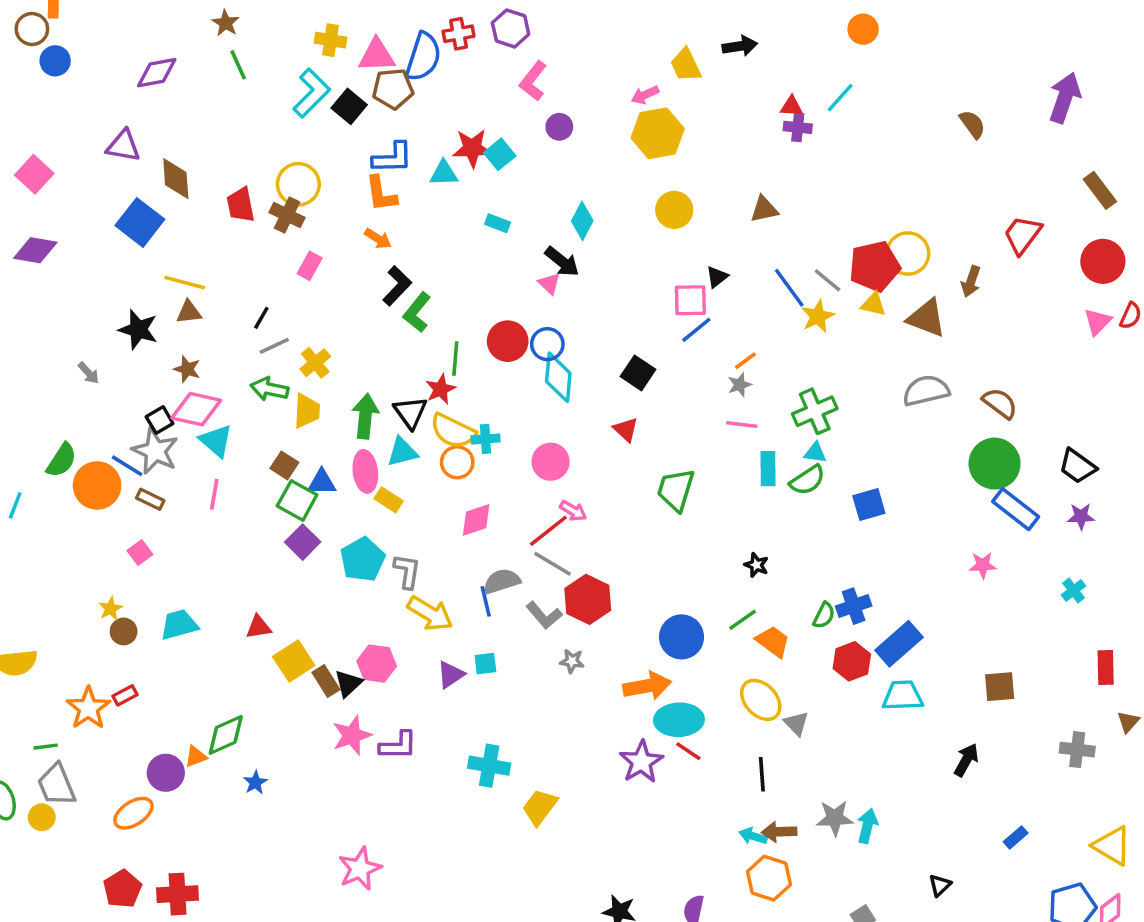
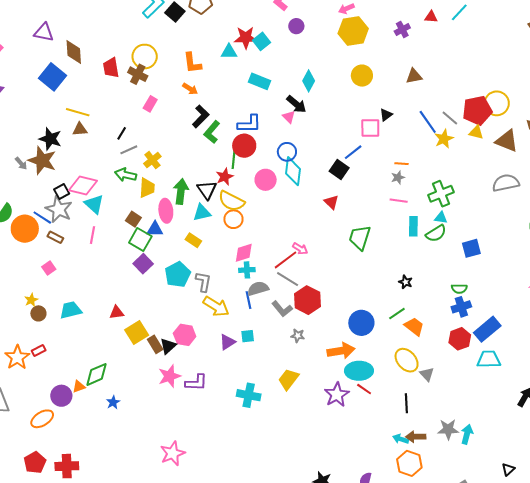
purple cross: (798, 127) -> (402, 30), moved, turned -35
blue L-shape: (392, 158) -> (249, 124), moved
cyan rectangle: (498, 223) -> (260, 81), size x1.5
blue line: (696, 330) -> (353, 152), moved
red circle: (508, 341) -> (244, 146), moved
orange line: (746, 361) -> (402, 164), turned 40
brown star: (187, 369) -> (42, 160), moved, size x1.8
cyan cross: (486, 439) -> (247, 270), moved
pink circle: (551, 462) -> (266, 180), moved
pink ellipse: (365, 471) -> (166, 211), moved
green semicircle: (824, 615) -> (459, 289), moved, turned 63
yellow trapezoid: (540, 807) -> (288, 379), moved

